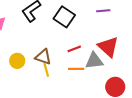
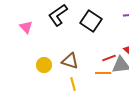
red line: (74, 49) -> (109, 58), moved
yellow line: (46, 70) -> (73, 84), moved

